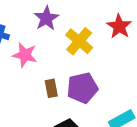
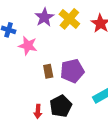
yellow cross: (79, 41) -> (69, 19), moved

